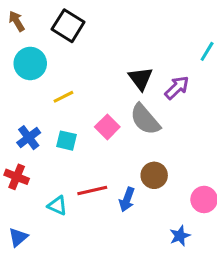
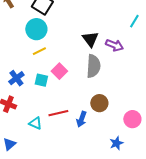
cyan circle: (30, 63) -> (36, 29), moved
purple arrow: (177, 88) -> (114, 45), turned 66
gray semicircle: (145, 119) -> (93, 66), turned -135
pink square: (107, 127) -> (59, 71), moved

